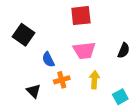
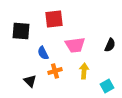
red square: (81, 16) -> (54, 19), moved
black square: (23, 35) -> (21, 31), turned -30

